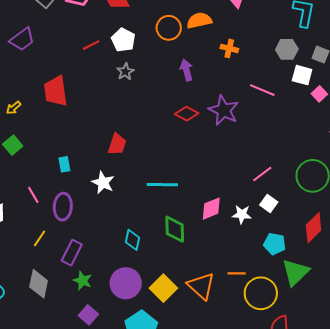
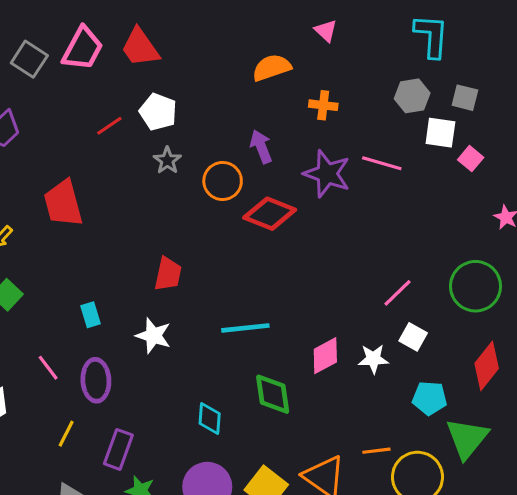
orange circle: (169, 28) -> (223, 181), moved
purple star: (224, 110) -> (327, 174), moved
red diamond: (187, 114) -> (270, 214), size x1.4

